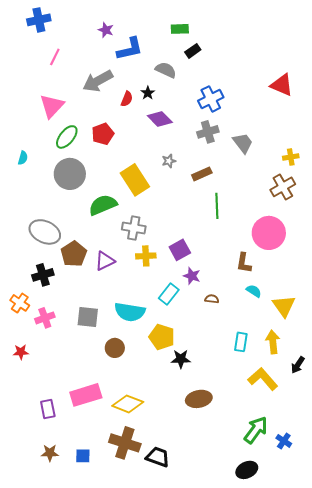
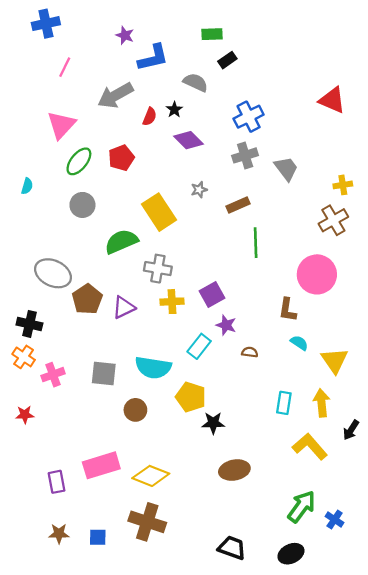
gray circle: (70, 174) -> (82, 205), size x0.7
black cross: (43, 275) -> (29, 324), moved, turned 30
black trapezoid: (158, 457) -> (232, 548), moved

